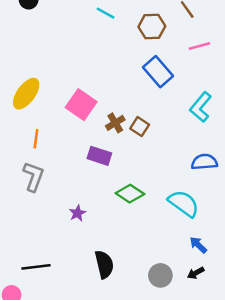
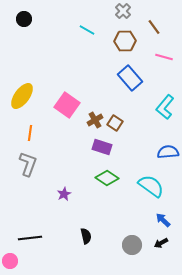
pink line: (199, 46) -> (164, 57), turned 30
purple rectangle: (99, 156) -> (102, 147), moved
black semicircle: (104, 264) -> (86, 236), size x0.7

